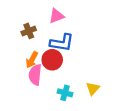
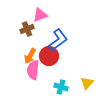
pink triangle: (56, 16) -> (40, 15), moved
blue L-shape: (62, 43) -> (58, 40), turned -45

